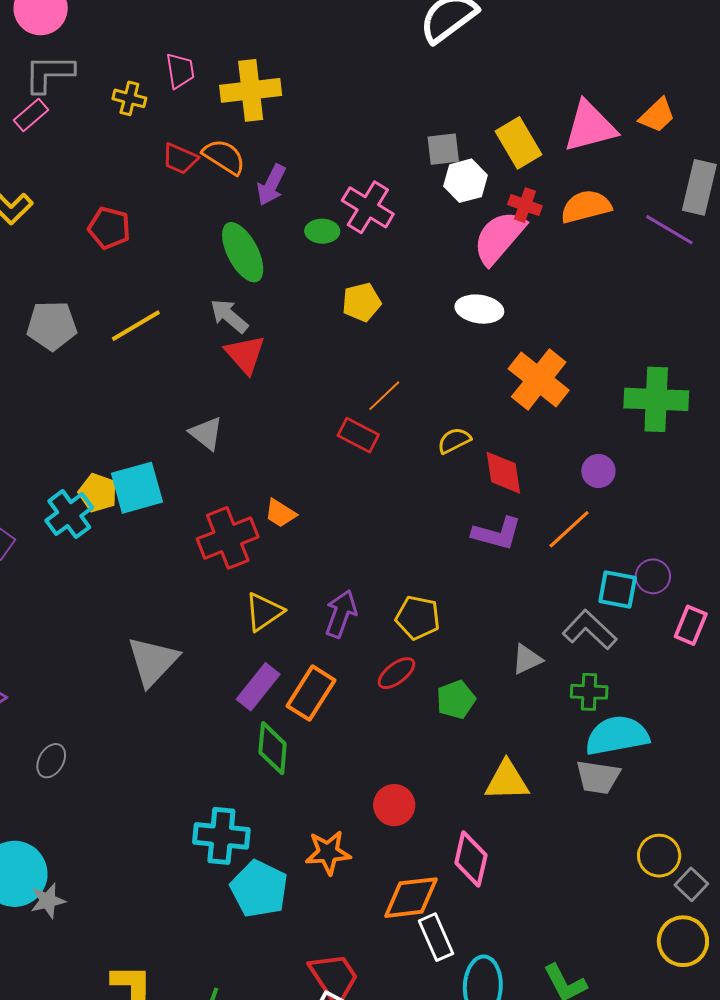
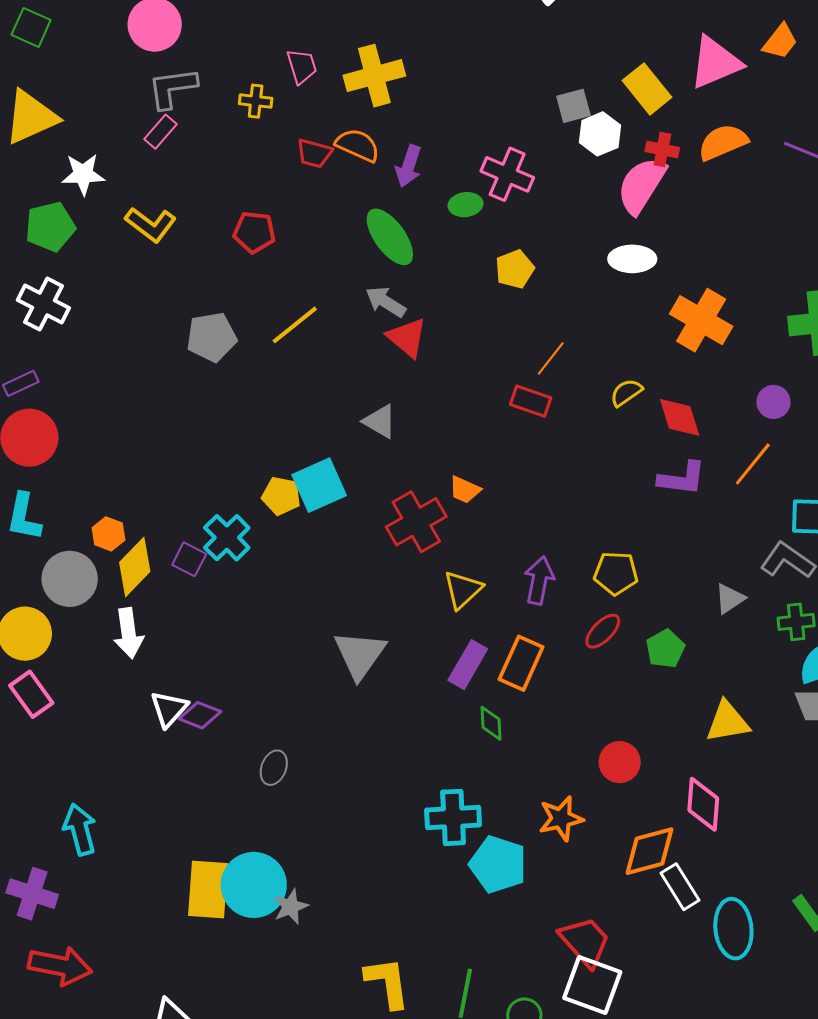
cyan cross: (69, 514) -> (227, 538), moved
green diamond: (273, 748) -> (491, 723), size x0.7

